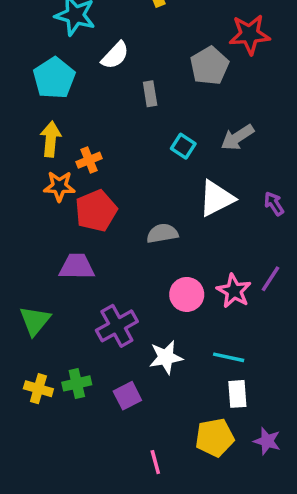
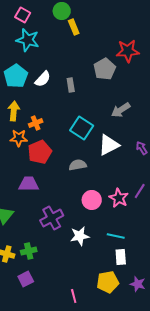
white semicircle: (115, 55) -> (43, 79), moved
cyan square: (183, 146) -> (82, 128), moved, size x1.6
purple square: (127, 396) -> (26, 279), moved

